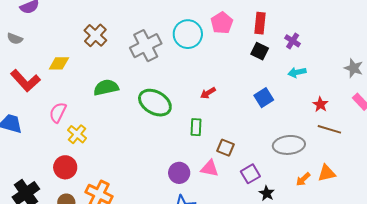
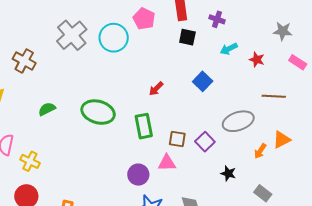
gray cross: (146, 46) -> (72, 35), moved
green semicircle: (106, 87) -> (47, 109), size x0.7
red arrow: (208, 93) -> (156, 89), moved
red star: (320, 104) -> (257, 60), moved
green rectangle: (196, 127) -> (144, 126), size x1.4
purple square: (250, 174) -> (205, 142), moved

